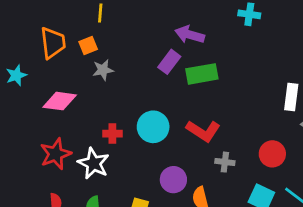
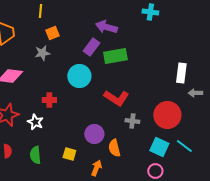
orange square: (88, 46) -> (52, 33), moved
cyan circle: (153, 127) -> (79, 76), moved
red circle: (272, 154) -> (167, 115), size x1.4
white star: (93, 163) -> (35, 122), size x0.7

